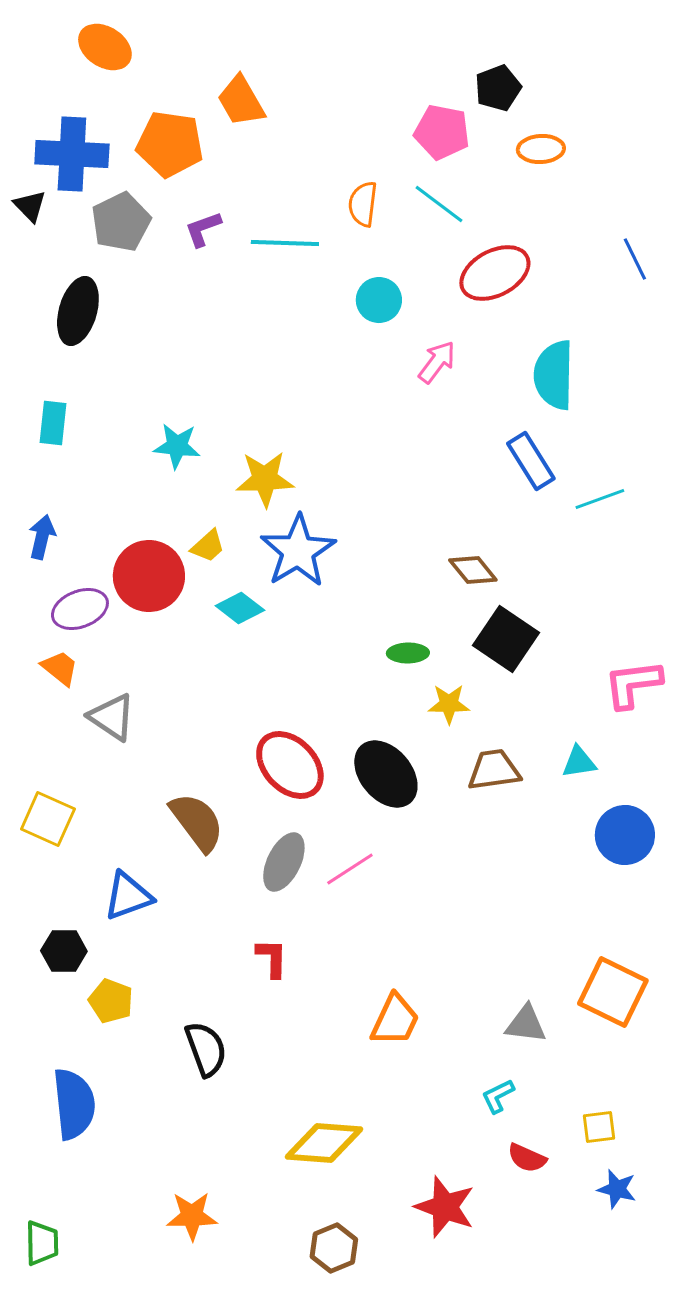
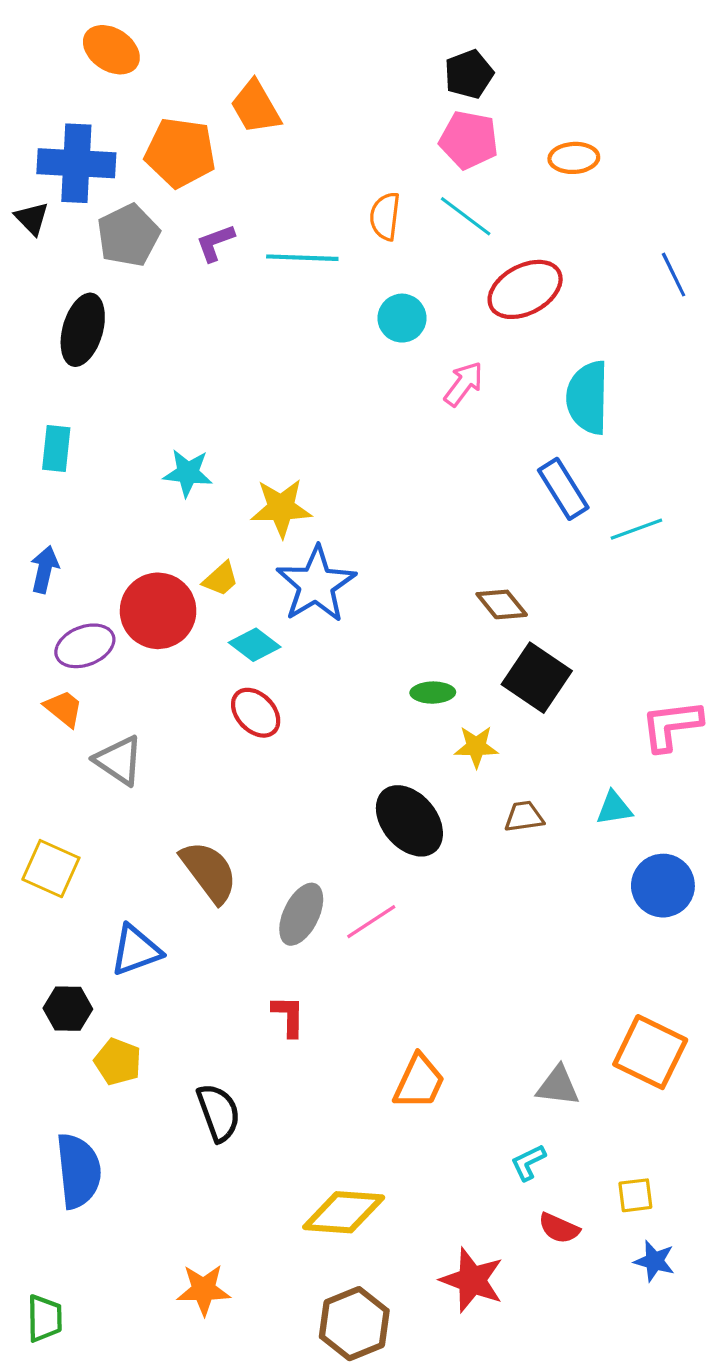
black pentagon: (498, 88) -> (469, 74), moved
red ellipse: (290, 765) -> (256, 713), moved, size x0.7
brown trapezoid: (494, 770) -> (524, 817), size x0.7
brown hexagon: (334, 1248) -> (354, 1324), size x1.4

